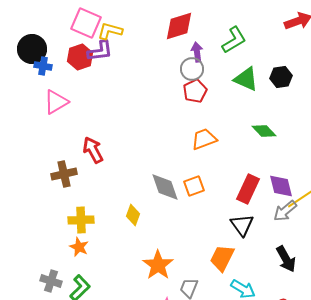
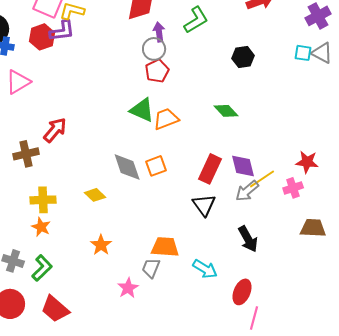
green triangle: (246, 79) -> (142, 110), moved
red arrow: (93, 150) -> (55, 130), turned 68
yellow diamond: (133, 215) -> (95, 195), turned -65
orange trapezoid: (222, 258) -> (165, 247), moved, turned 68
orange star: (158, 265) -> (101, 245), moved, size x0.7

